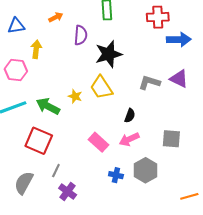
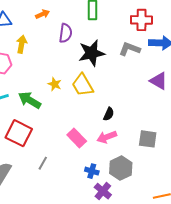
gray L-shape: (149, 82) -> (130, 49), moved
yellow star: (75, 96) -> (55, 84), moved
gray line: (56, 171) -> (43, 163), moved
purple cross: (68, 191) -> (103, 191), moved

